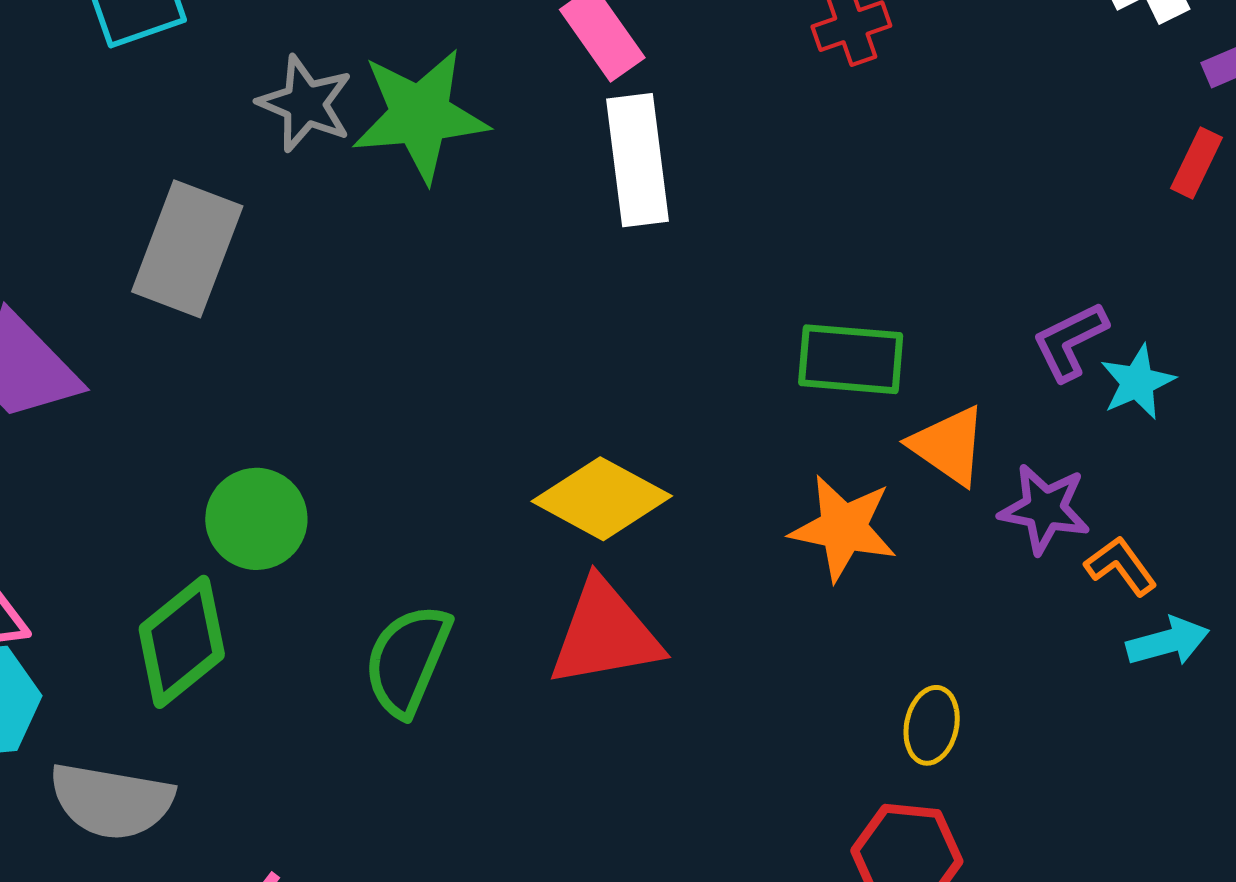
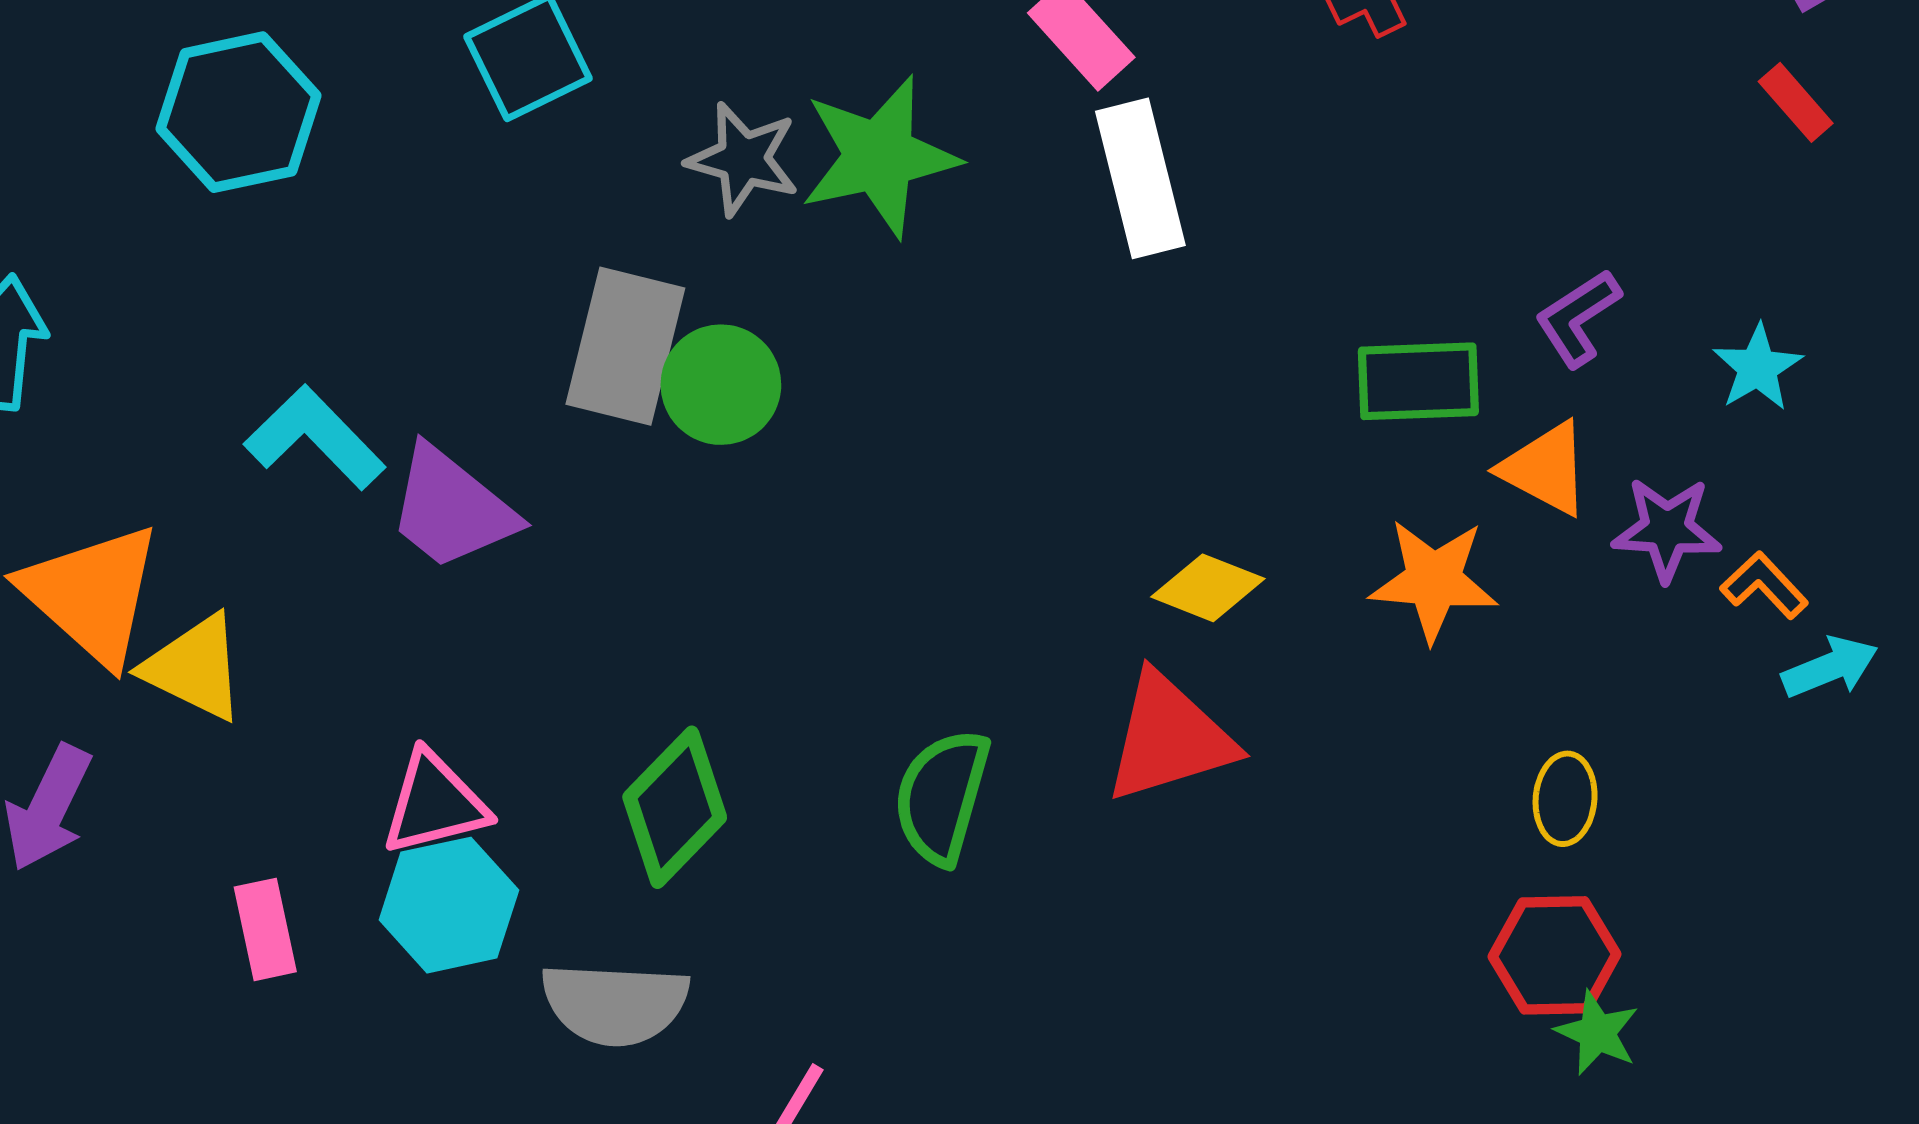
red rectangle: (1196, 163) -> (1796, 102), turned -60
purple L-shape: (1070, 341) -> (1578, 318), moved
yellow diamond: (602, 499) -> (1208, 588), moved, size x0.7
green circle: (256, 519) -> (721, 385), moved

